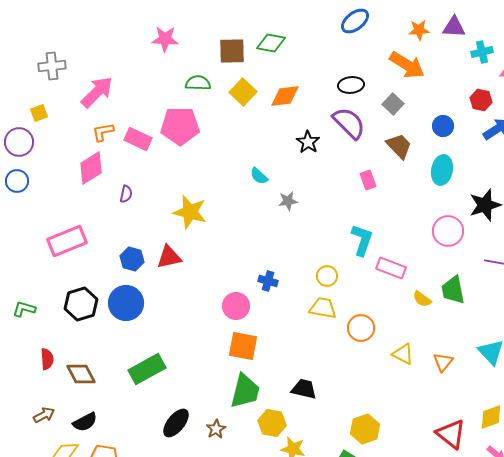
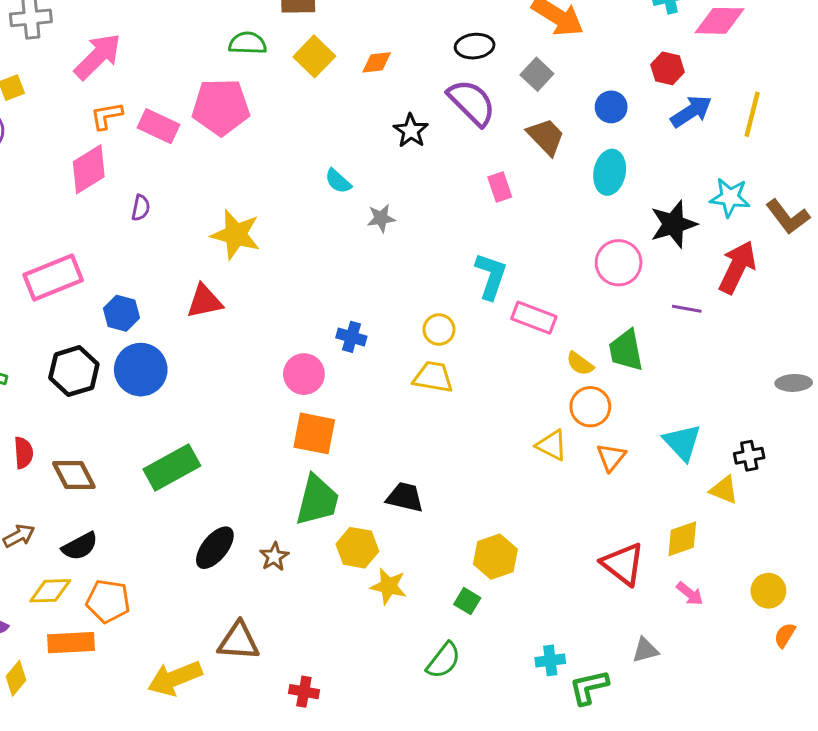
orange diamond: (285, 96) -> (377, 62), size x0.7
blue hexagon: (132, 259) -> (121, 313), moved
orange circle: (361, 328) -> (590, 407), moved

